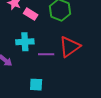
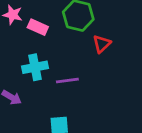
red triangle: (70, 47) -> (102, 44), moved, size x0.6

